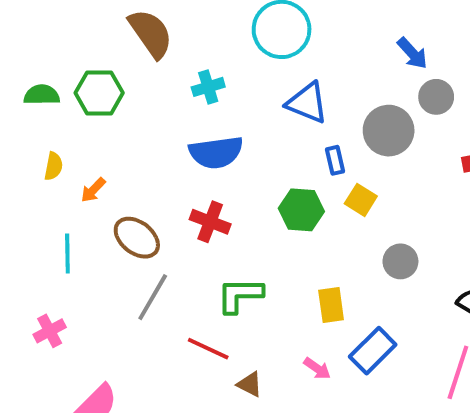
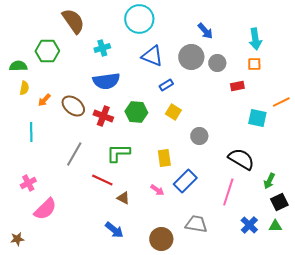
green semicircle: (42, 95) -> (18, 66), moved
gray circle: (436, 97) -> (217, 63), moved
gray circle: (389, 131) -> (191, 57), moved
blue rectangle: (335, 160) -> (166, 85), turned 72
yellow square: (361, 200) -> (173, 112), moved
green hexagon: (301, 210) -> (136, 112), moved
brown ellipse: (137, 238) -> (73, 106), moved
pink cross: (50, 331) -> (28, 183), moved

